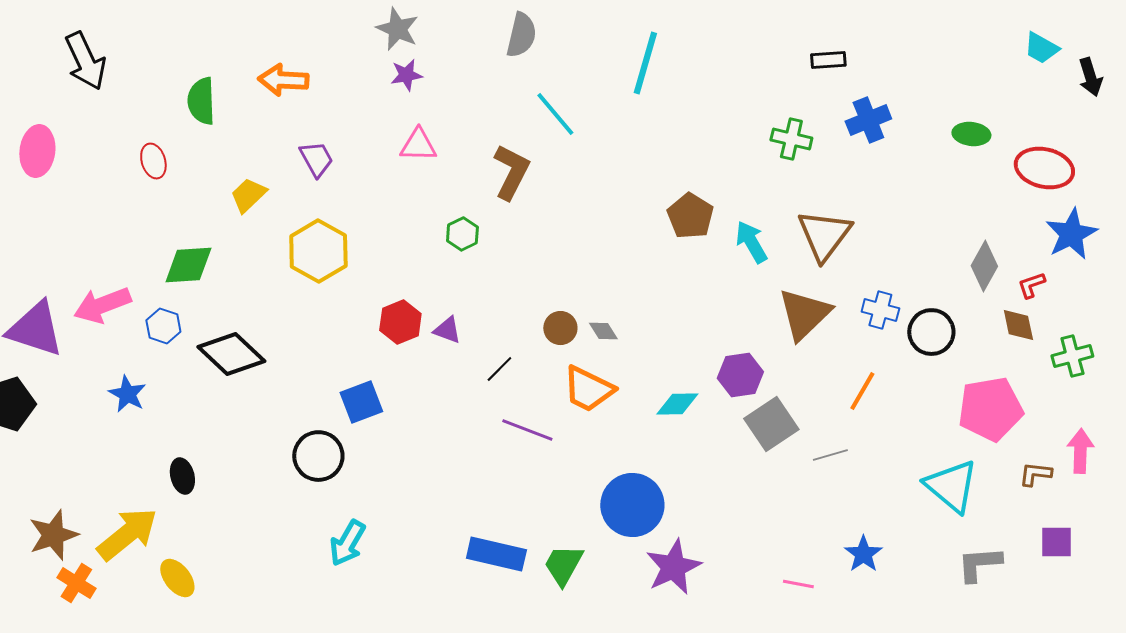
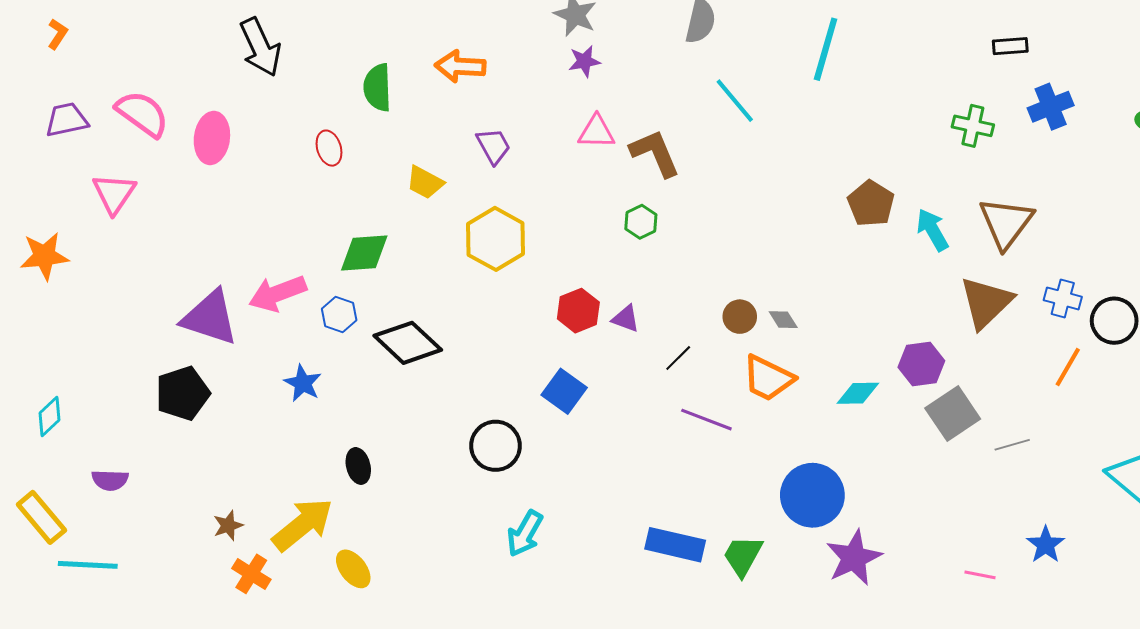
brown L-shape: (511, 172) -> (655, 153), moved, turned -50
yellow trapezoid: (248, 195) -> (425, 182), turned -108
orange line: (862, 391) -> (1068, 367), moved
blue square: (361, 402) -> (564, 391), moved, turned -33
brown star: (53, 535) -> (228, 526), size x0.6

